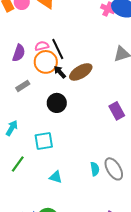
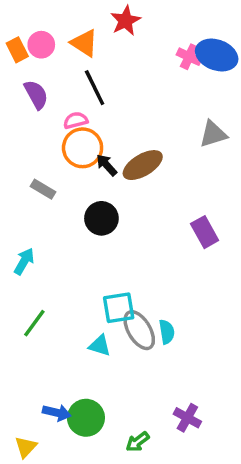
black line: (58, 49) -> (95, 88), moved
purple semicircle: (19, 53) -> (36, 95), moved, turned -48
gray rectangle: (23, 86) -> (43, 189), turned 64
cyan square: (44, 141) -> (119, 308), moved
gray ellipse: (114, 169) -> (139, 330), moved

